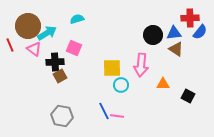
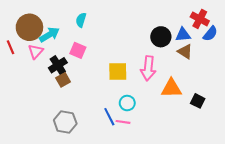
red cross: (190, 18) -> (200, 19), turned 30
cyan semicircle: (77, 19) -> (81, 20), turned -56
pink triangle: (34, 49) -> (36, 51), turned 35
black cross: (55, 62) -> (58, 65), turned -30
orange triangle: (163, 84) -> (171, 88), size x1.5
cyan circle: (121, 85) -> (127, 103), moved

